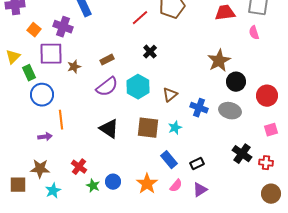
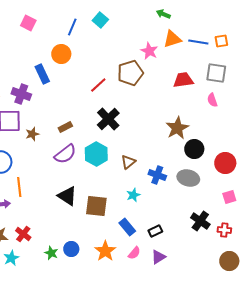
black cross: (150, 52) -> (108, 119), size x1.6
brown square: (148, 128) -> (96, 206), moved
red cross: (79, 167) -> (23, 234), moved

